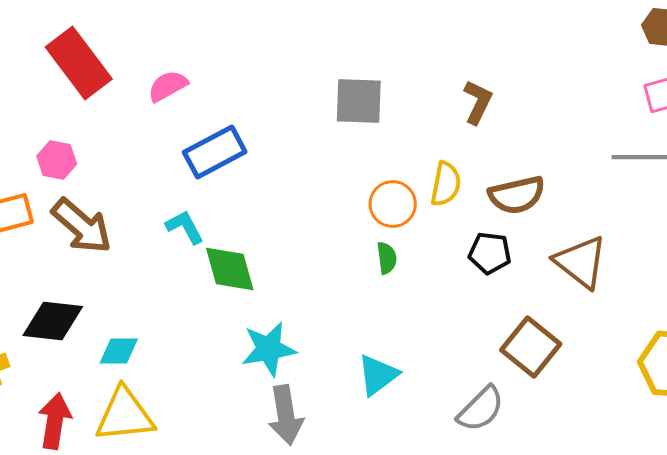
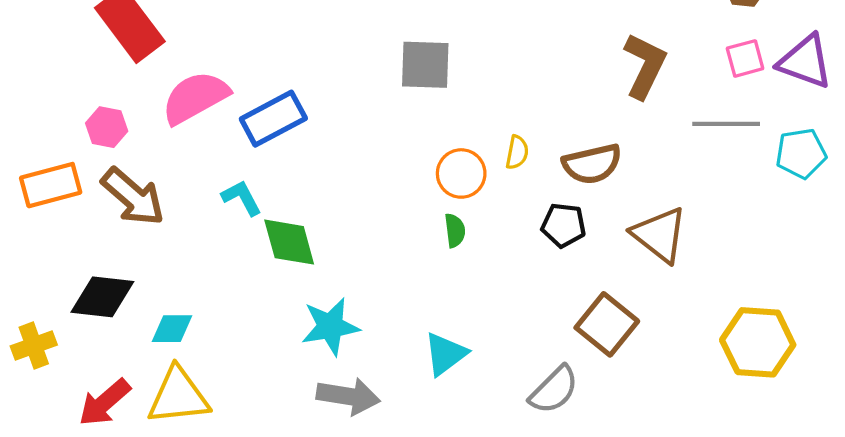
pink semicircle: (168, 86) -> (195, 97), moved, size x1.6
brown L-shape: (478, 102) -> (645, 66), moved, size x1.4
yellow semicircle: (446, 184) -> (517, 152), size x0.7
gray arrow: (286, 415) -> (348, 396), turned -72
red arrow: (55, 421) -> (104, 402), turned -140

